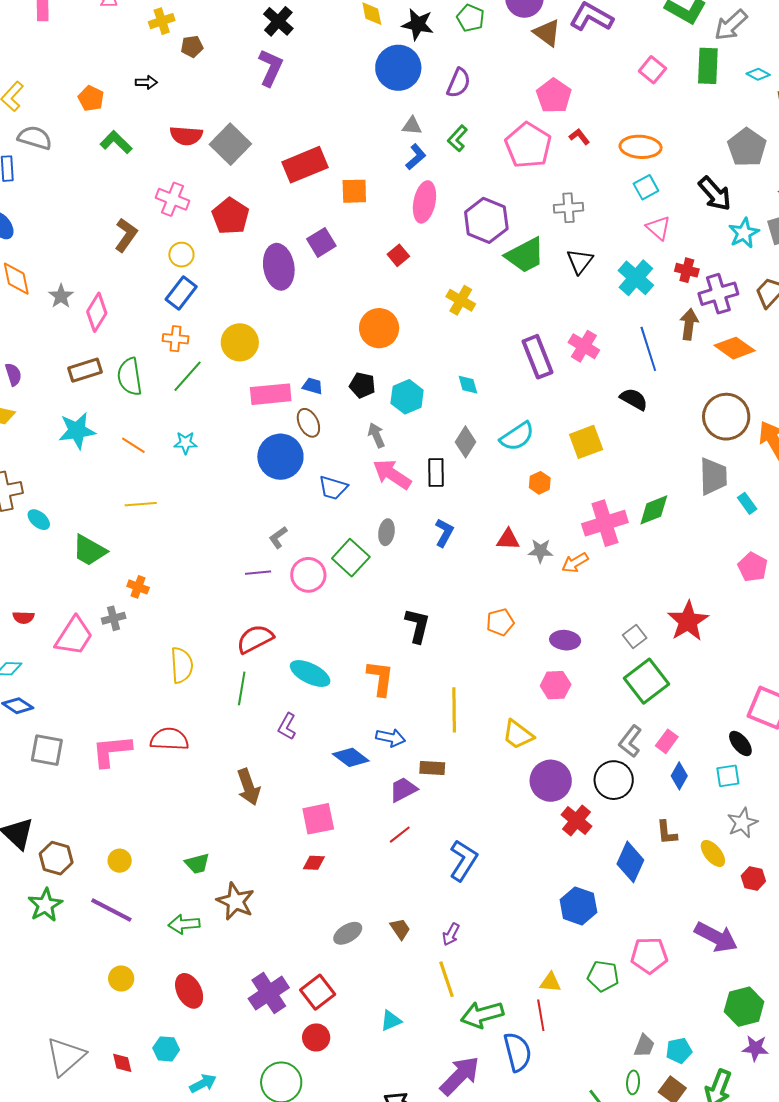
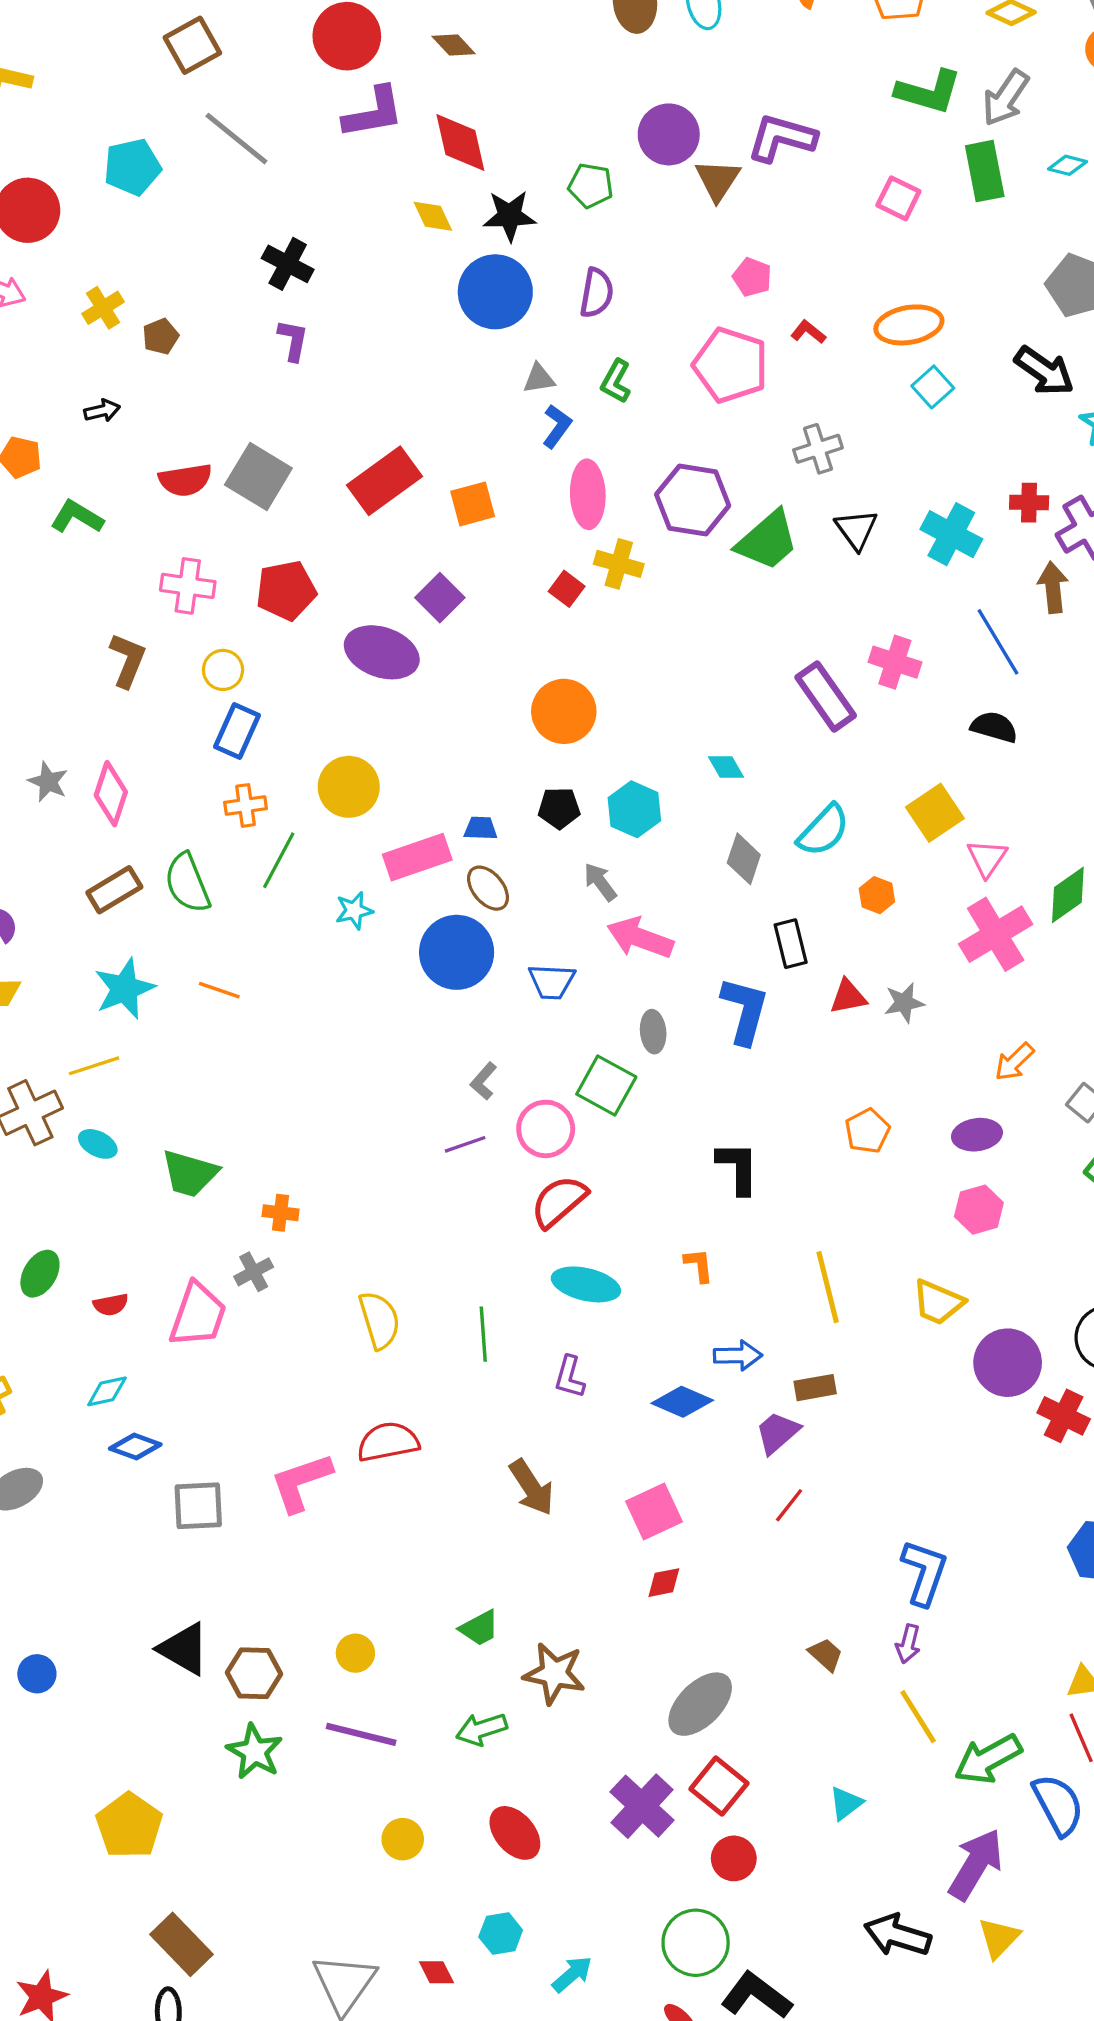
brown triangle: (547, 33) -> (718, 180), turned 40
purple L-shape: (271, 68) -> (293, 340), size x0.7
pink pentagon: (554, 96) -> (752, 277), size x0.7
red pentagon: (230, 216) -> (286, 590), turned -30
pink triangle: (658, 228) -> (987, 858), moved, turned 36
purple ellipse: (279, 267) -> (382, 652), turned -48
yellow cross: (461, 300) -> (619, 564), moved
cyan star: (185, 443) -> (354, 911), moved
black rectangle: (436, 473) -> (791, 944), moved
yellow line: (141, 504) -> (94, 1066), moved
blue L-shape: (444, 533) -> (745, 1011), size x1.5
orange arrow: (575, 563) -> (1014, 1062), moved
red semicircle: (255, 639) -> (559, 1201), moved
orange L-shape: (380, 678) -> (699, 1265), size x0.6
blue L-shape: (463, 860) -> (924, 1573), moved
gray ellipse: (348, 933) -> (700, 1704), moved, size x1.5

